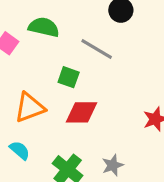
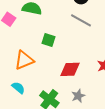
gray line: (97, 49) -> (81, 20), moved
red diamond: (81, 112) -> (70, 69), moved

